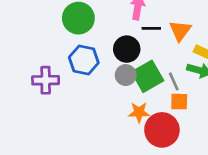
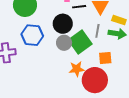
gray line: (174, 81) -> (97, 31), moved, turned 40

